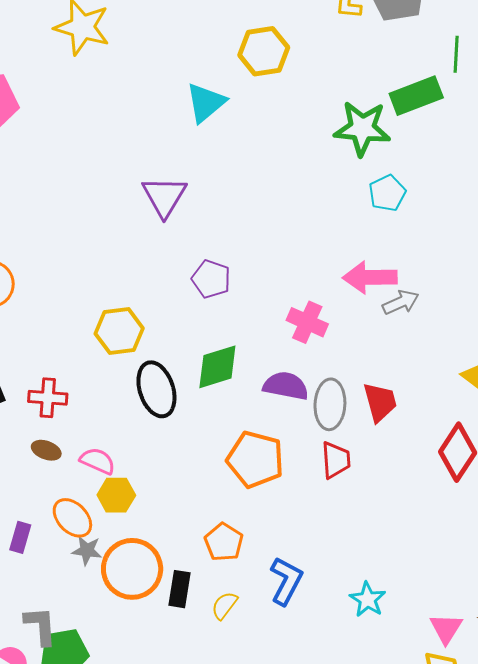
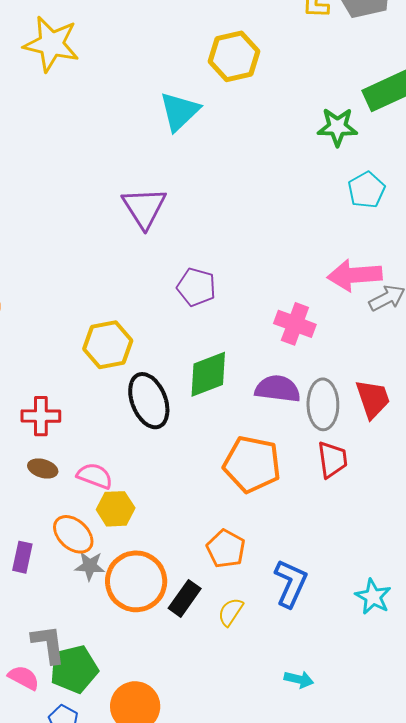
green star: (362, 128) -> (337, 127), size x0.7
black rectangle: (179, 589) -> (185, 598), turned 30

